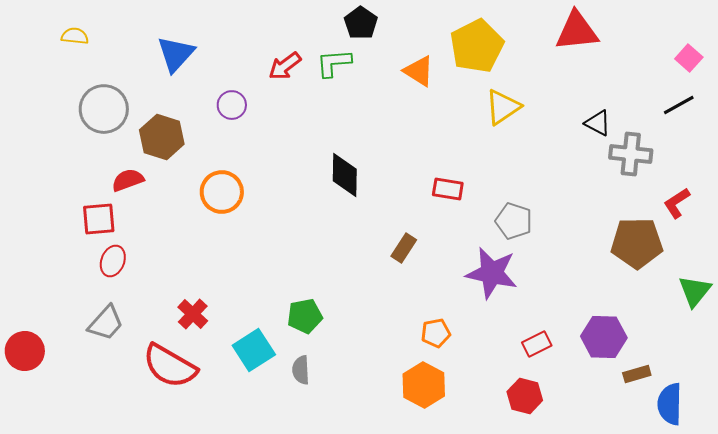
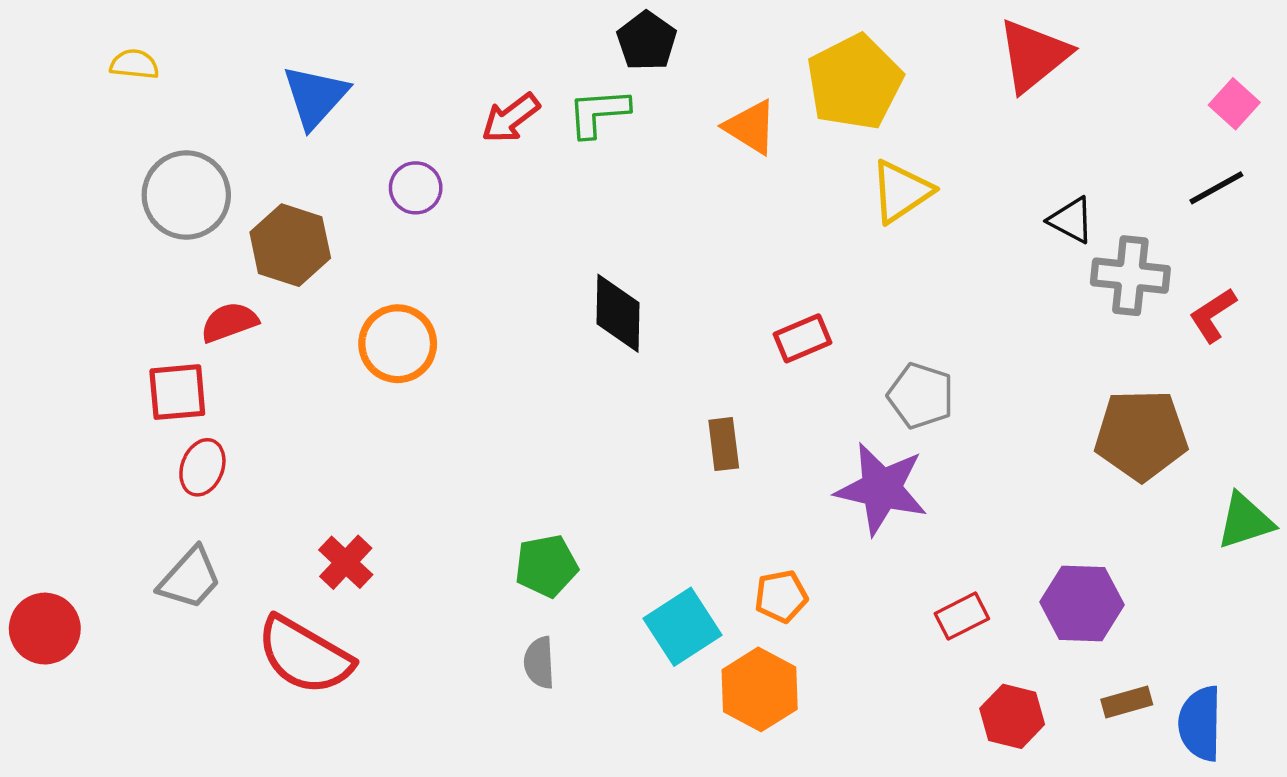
red triangle: (577, 31) -> (1034, 55), turned -33
red rectangle: (448, 189) -> (803, 338), turned -32
red L-shape: (677, 203) -> (1213, 315), moved
brown rectangle: (404, 248) -> (724, 444), turned -40
green triangle: (695, 291) -> (1245, 521), turned 33
cyan square: (254, 350) -> (683, 627), moved
brown rectangle: (637, 374) -> (1127, 702), moved
red hexagon: (525, 396) -> (1012, 716), moved

